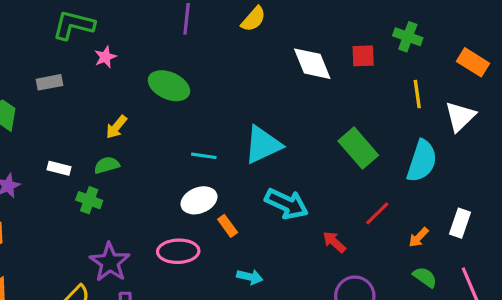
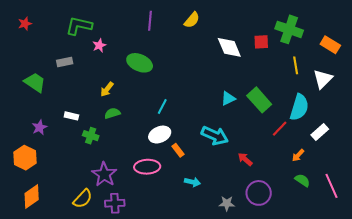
green cross: (408, 37) -> (289, 29), size x1.5
cyan triangle: (263, 145) -> (228, 98), moved, size x0.6
cyan line: (204, 156) -> (162, 106), turned -70
green semicircle: (107, 165) -> (112, 113), moved
red line: (377, 213) -> (280, 129), moved
white rectangle: (460, 223) -> (320, 132), moved, turned 30

